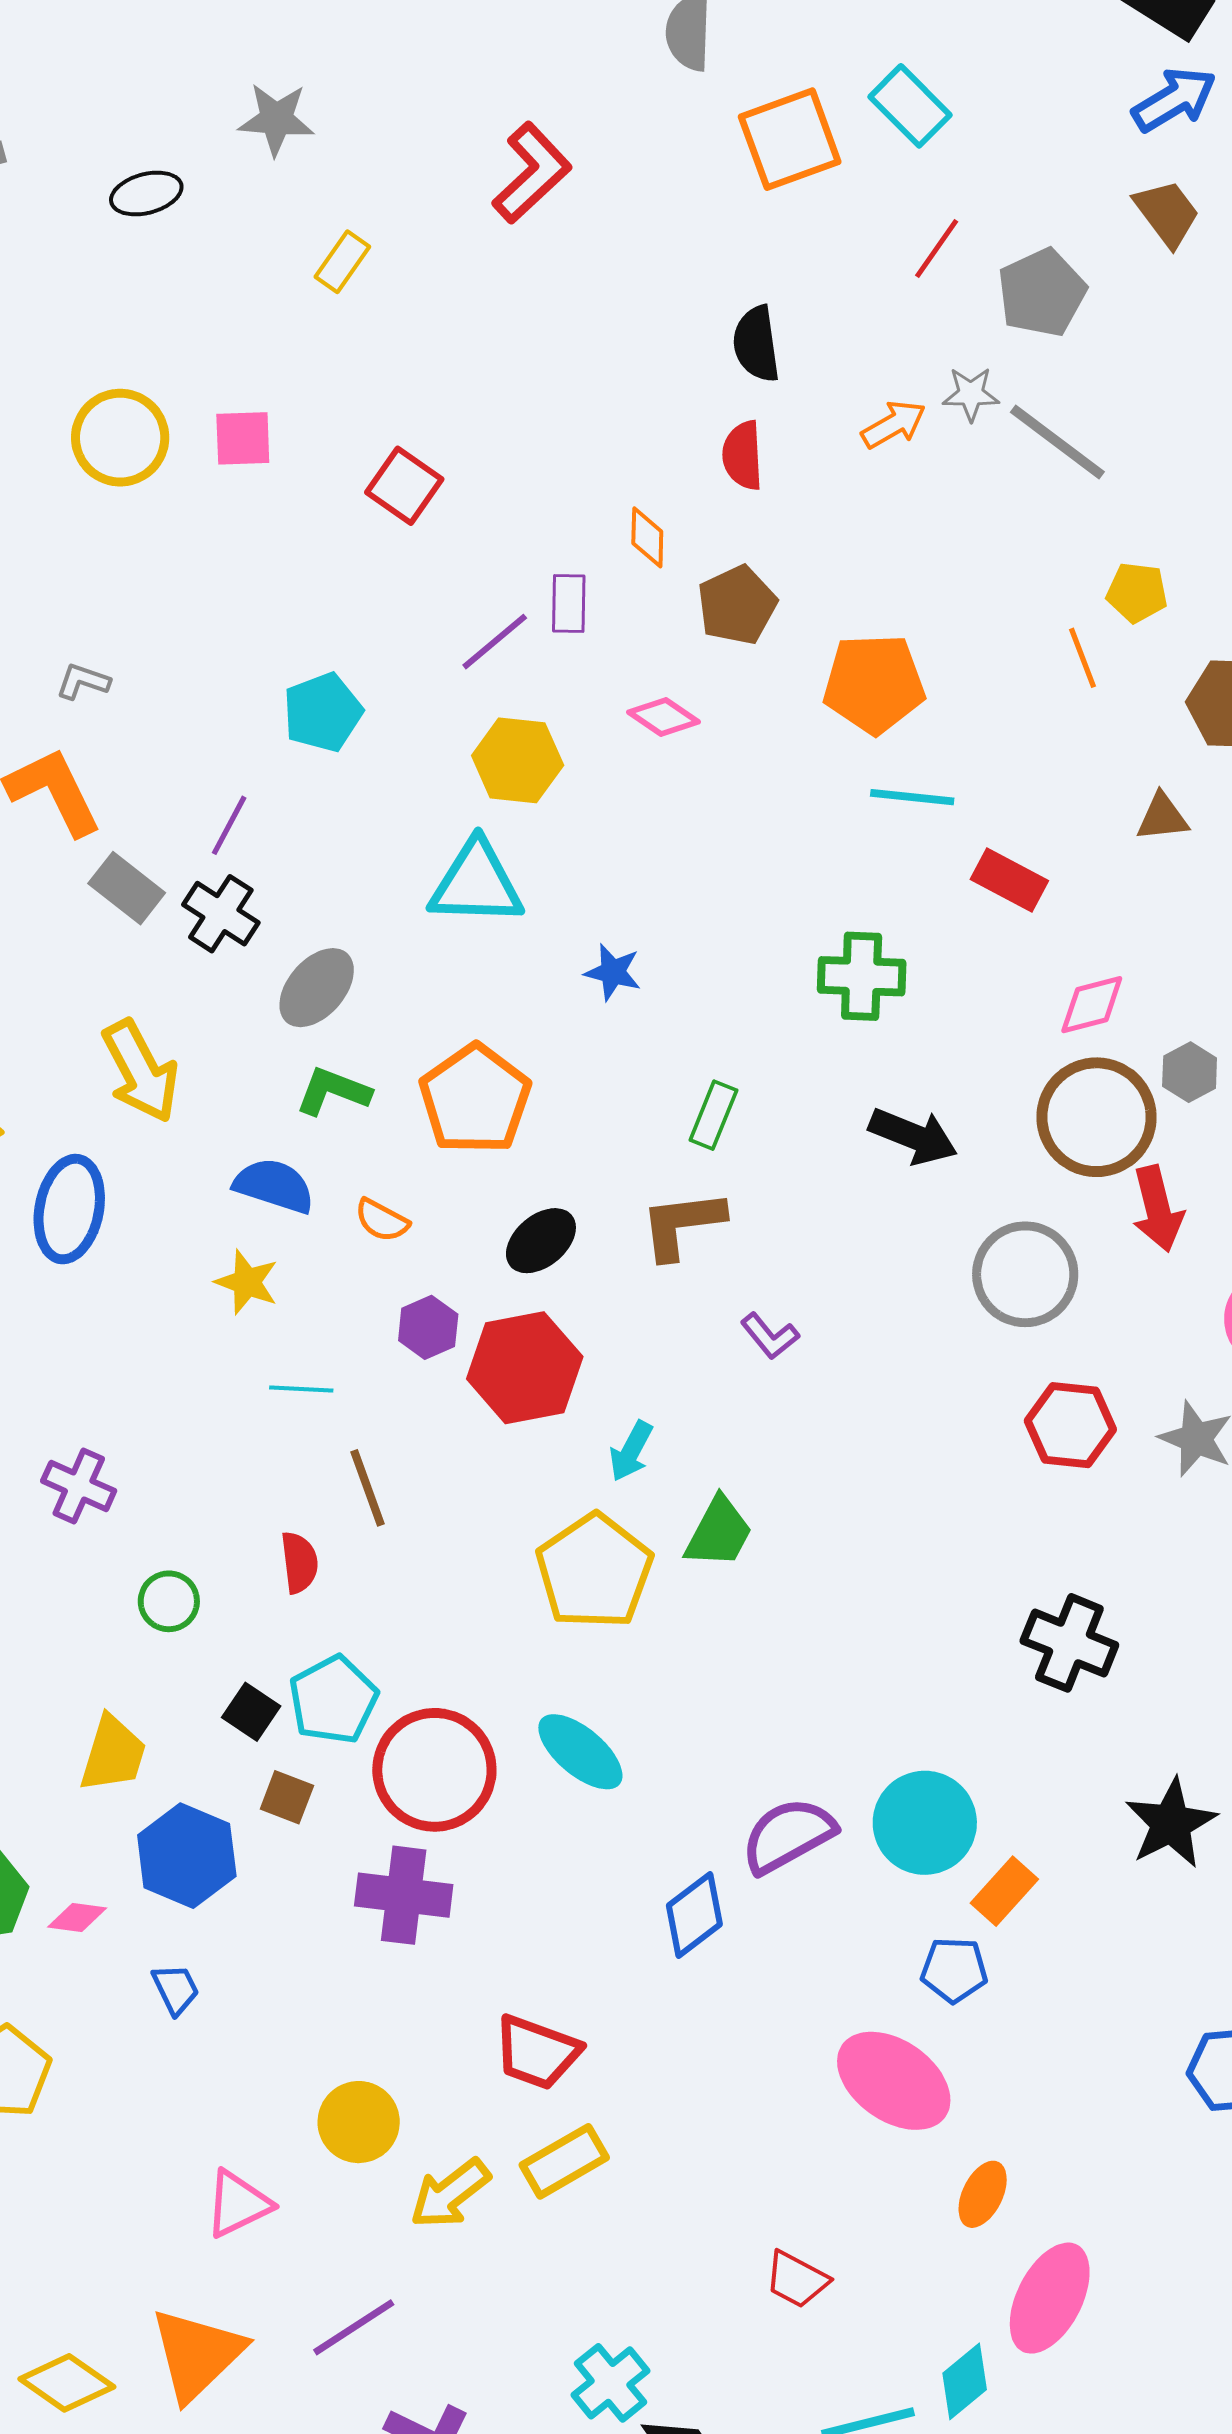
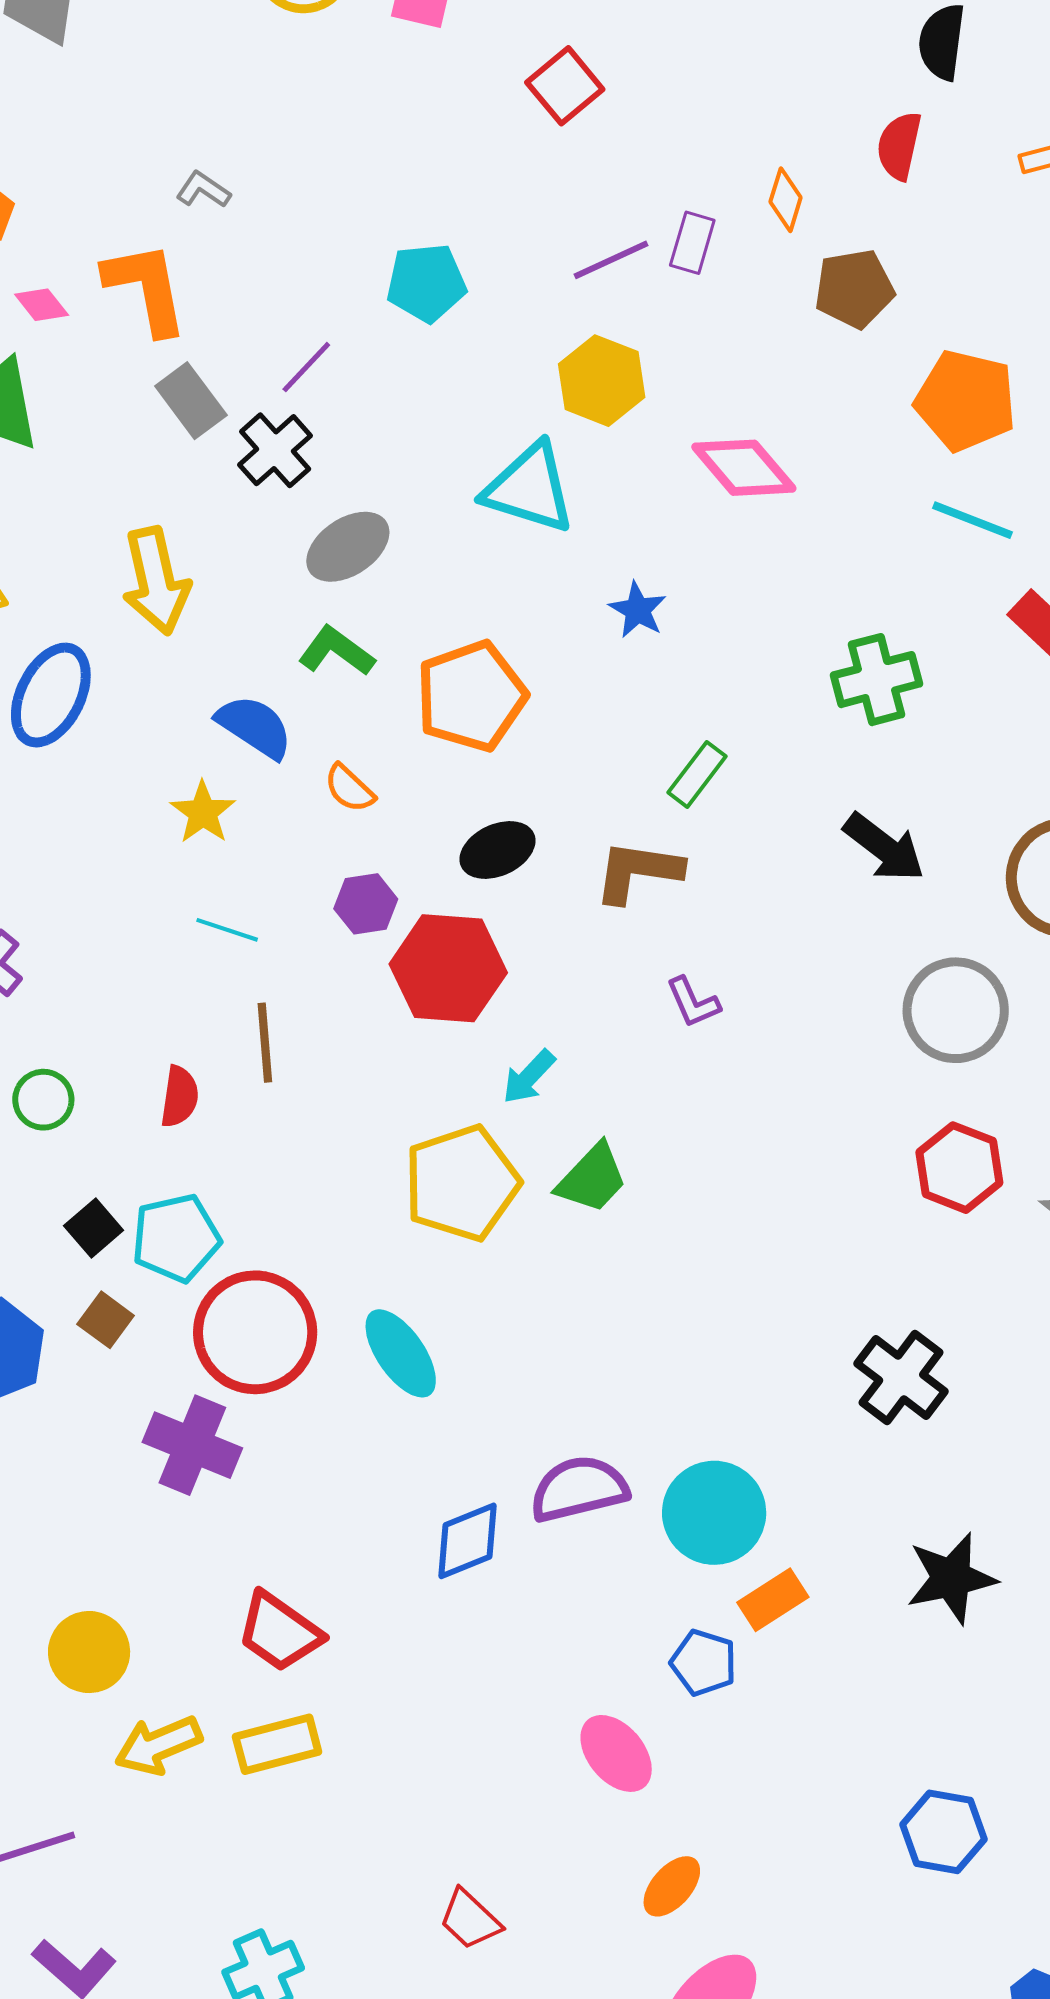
pink diamond: (664, 717) -> (744, 468), moved, size x1.5
green cross: (862, 976) -> (876, 680), turned -32
pink ellipse: (894, 2081) -> (616, 1753), size x0.7

